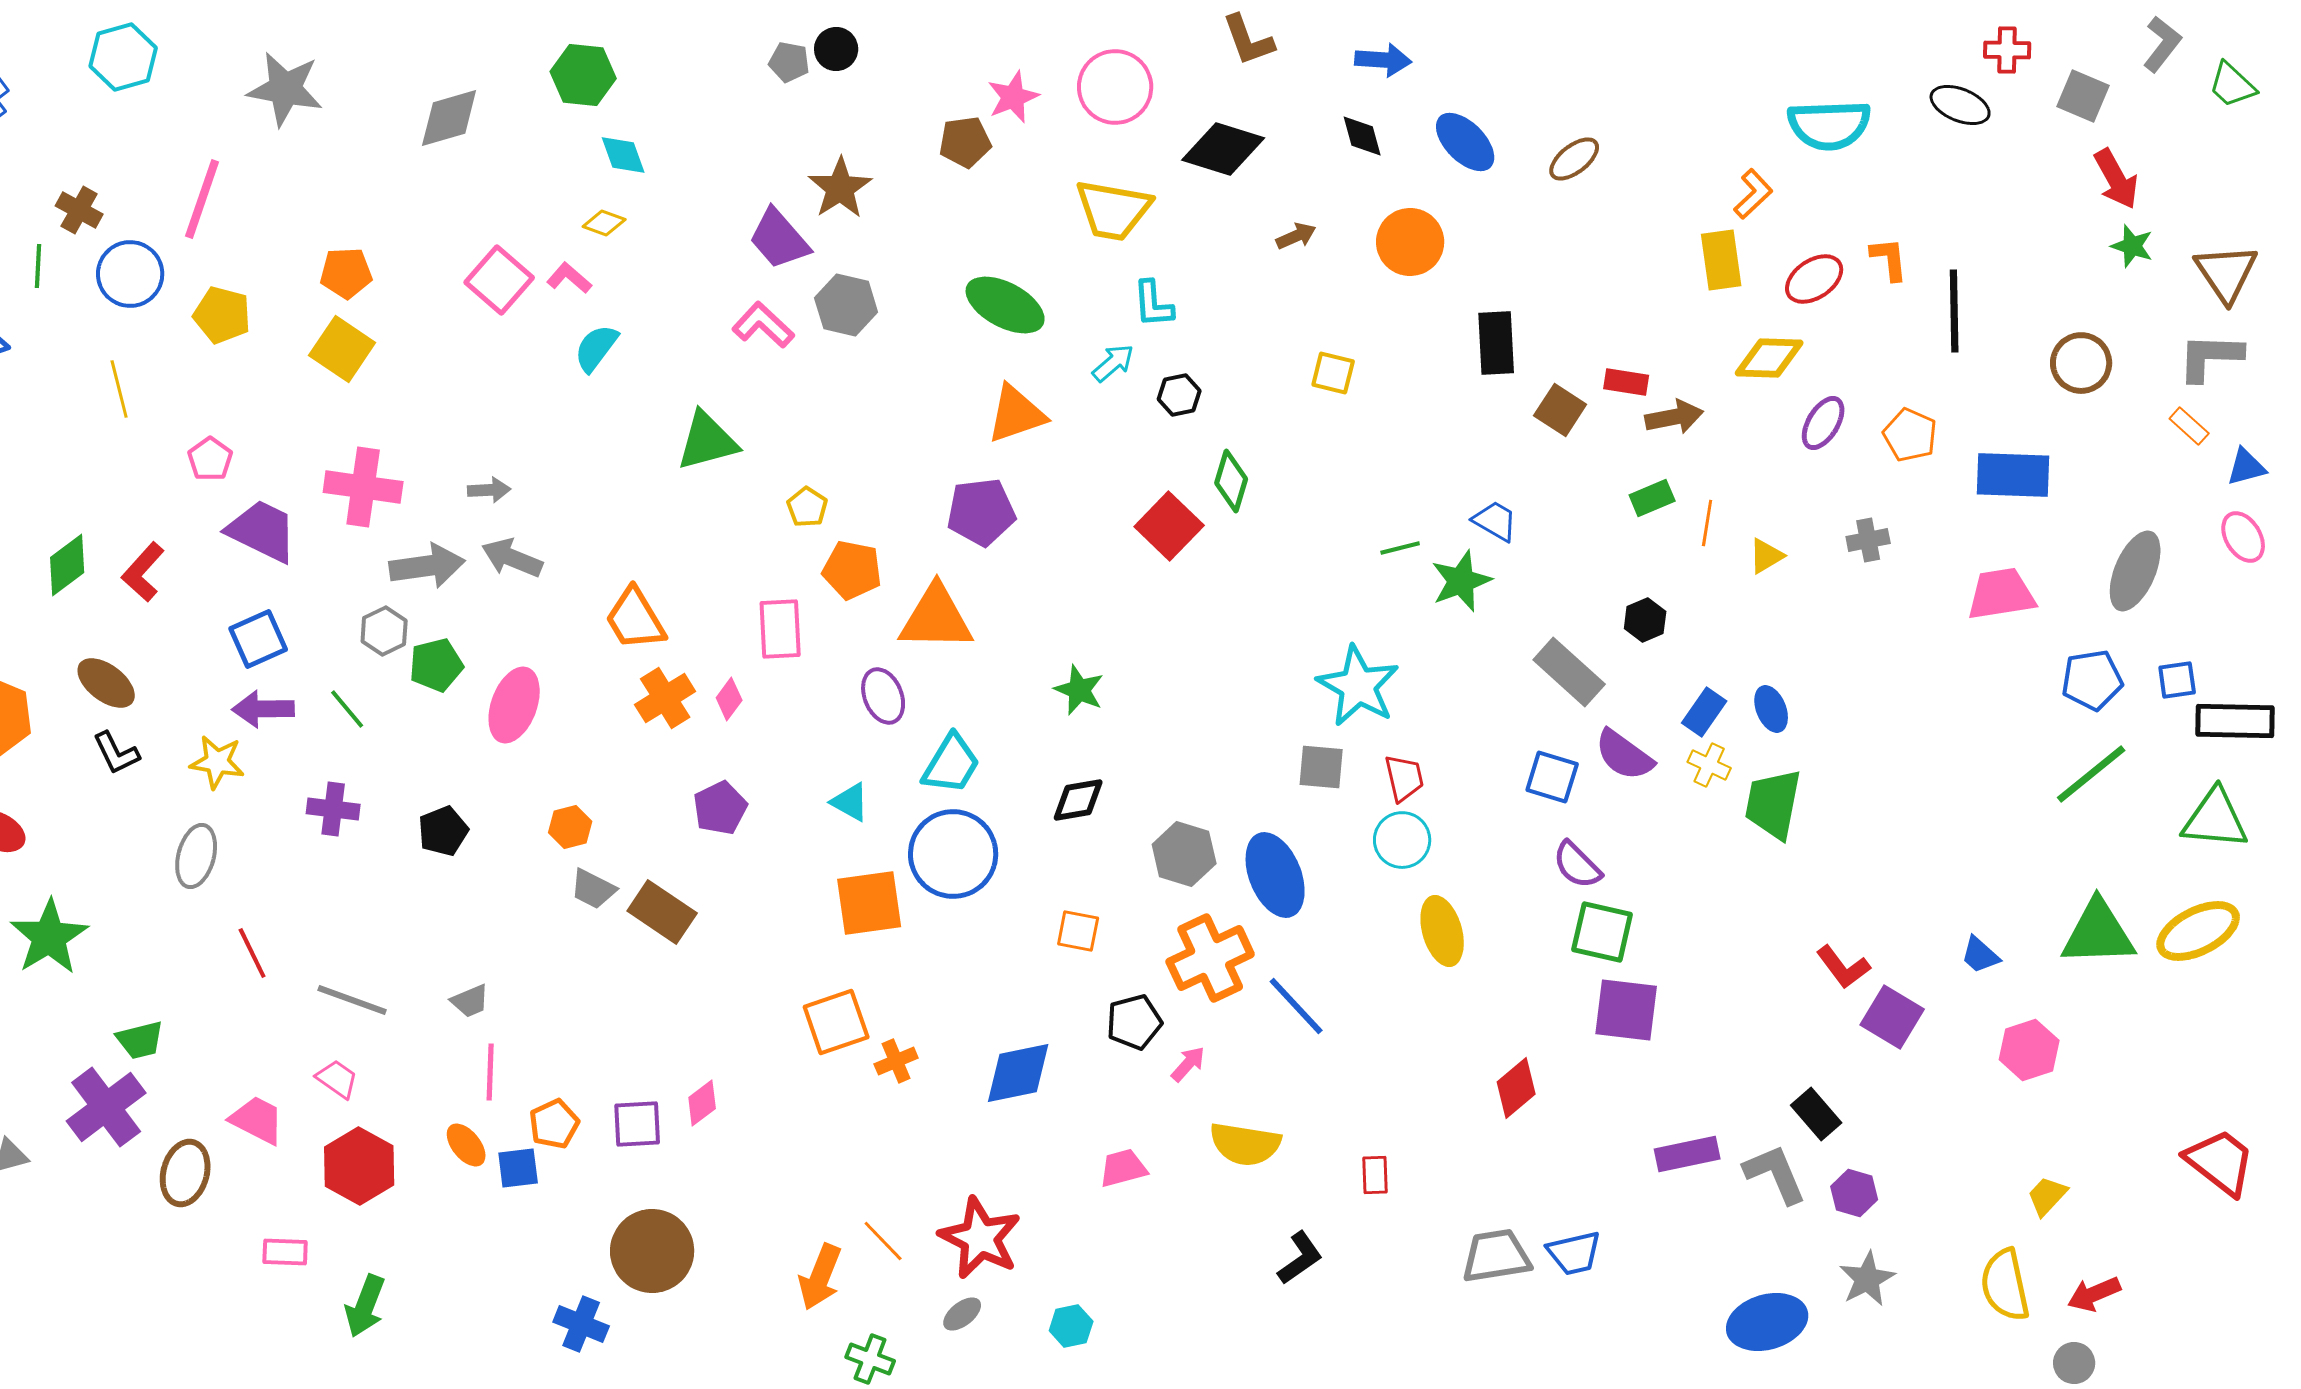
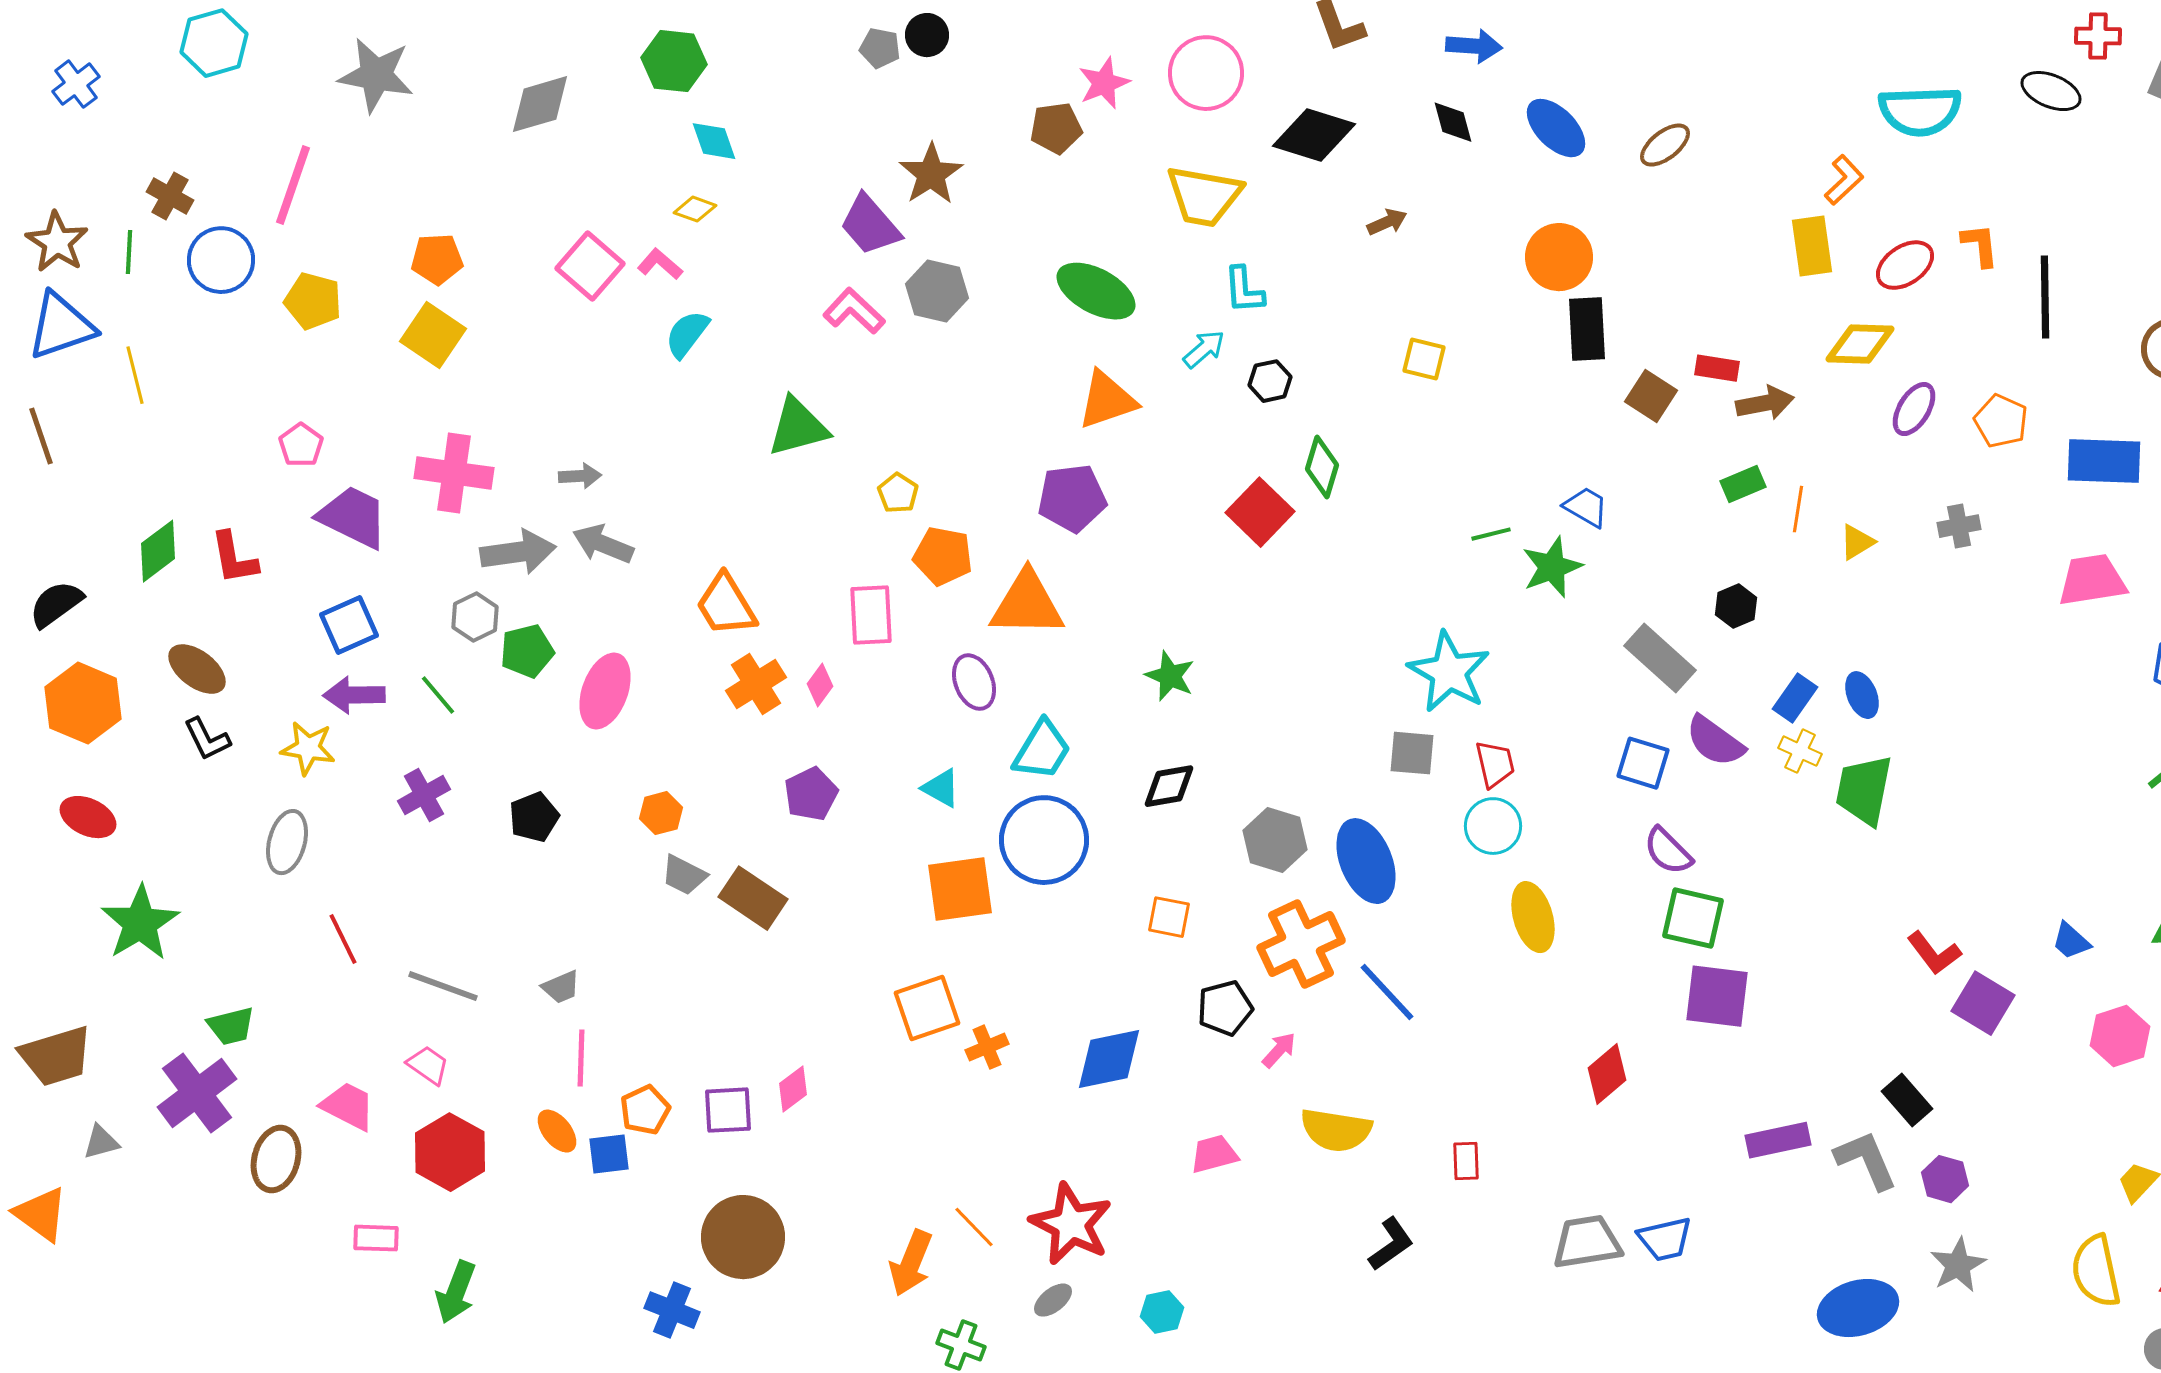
orange circle: (1410, 242) -> (1559, 257), moved
yellow line: (119, 389) -> (135, 375), moved
red L-shape: (143, 572) -> (234, 558), turned -52
purple cross: (333, 809) -> (424, 795), turned -36

